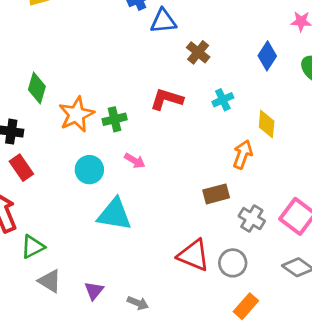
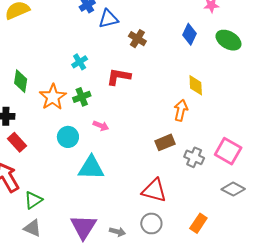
cyan cross: (223, 100) -> (80, 62), moved
gray circle: (233, 263) -> (151, 223), moved
gray triangle: (50, 281) -> (32, 228), moved
purple triangle: (94, 291) -> (83, 227), size x1.8

